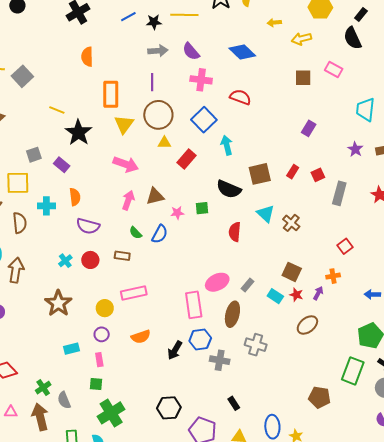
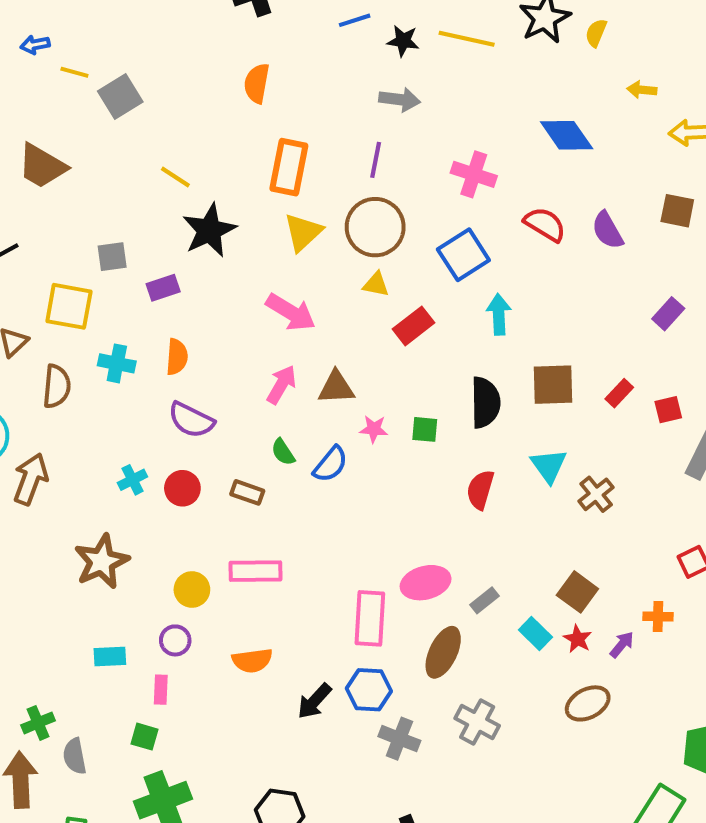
purple semicircle: (191, 51) -> (607, 230), moved
purple rectangle: (62, 165) -> (163, 288), turned -70
black semicircle: (229, 189) -> (485, 403), turned -125

